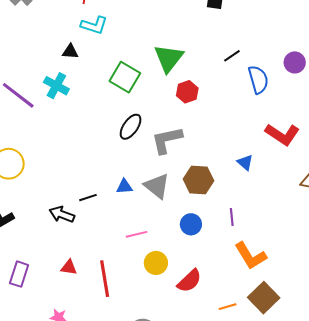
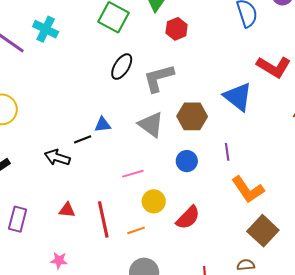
blue triangle: (245, 163) -> (238, 97), size x1.8
blue triangle: (124, 187) -> (103, 125), moved
orange line: (228, 307) -> (136, 230), moved

